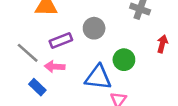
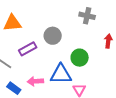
pink arrow: (55, 67) -> (35, 81), moved

